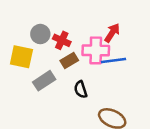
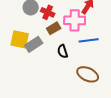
yellow square: (21, 57) -> (20, 39), moved
blue line: (113, 60) -> (89, 40), moved

